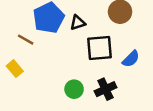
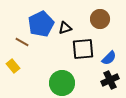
green circle: (74, 89) -> (62, 83), size x1.6
black cross: (106, 89) -> (110, 80), moved

